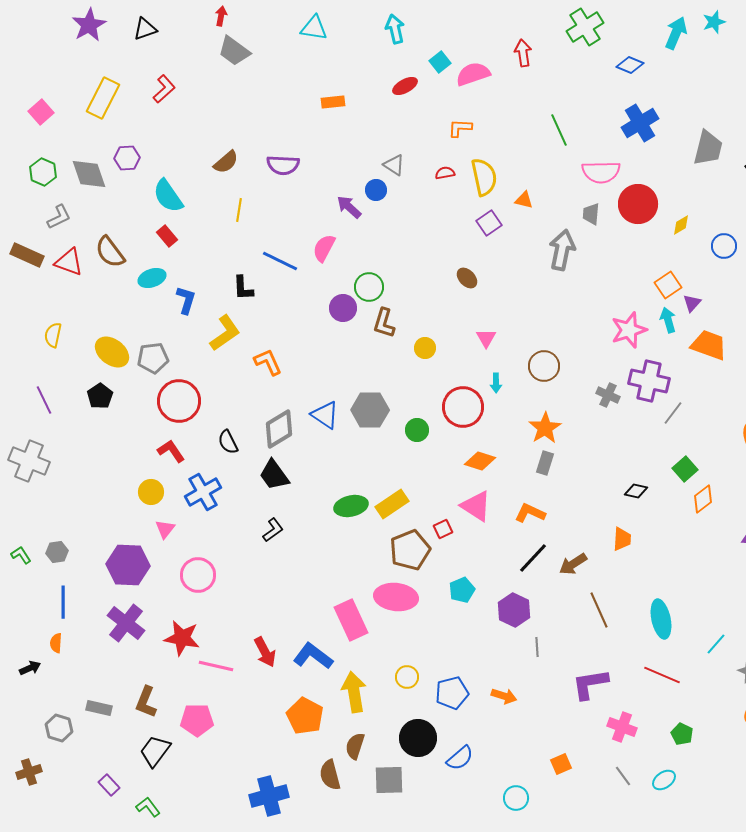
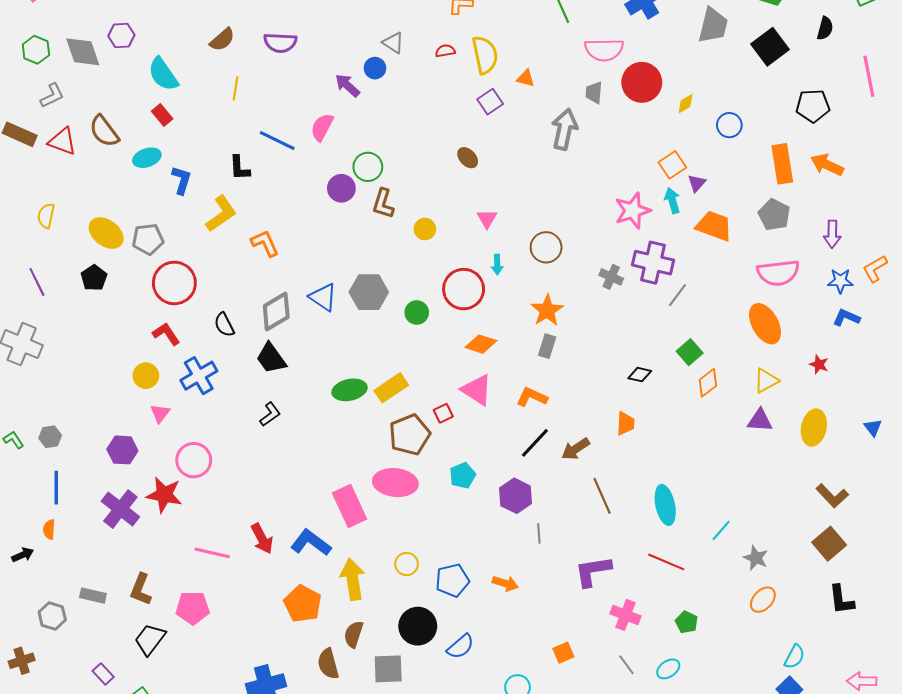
purple hexagon: (128, 565) -> (122, 450), size x0.7
red star: (182, 638) -> (164, 495), moved

